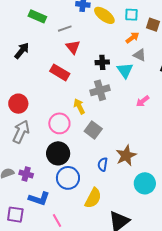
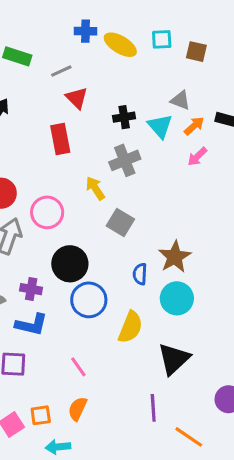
orange arrow: (132, 38) -> (194, 126), moved
red rectangle: (60, 72) -> (60, 139), turned 54
pink arrow: (143, 101) -> (197, 157), moved
pink circle: (59, 123) -> (47, 212), moved
purple cross: (26, 174) -> (31, 289), moved
cyan circle: (145, 183) -> (177, 298), moved
blue L-shape: (39, 199) -> (31, 325), moved

